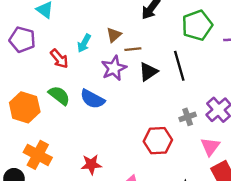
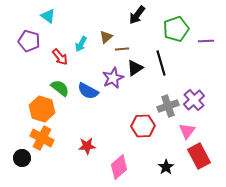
purple star: (114, 68) -> (113, 78), moved
orange hexagon: (25, 107) -> (42, 109), moved
gray cross: (188, 117) -> (168, 106), size x1.5

